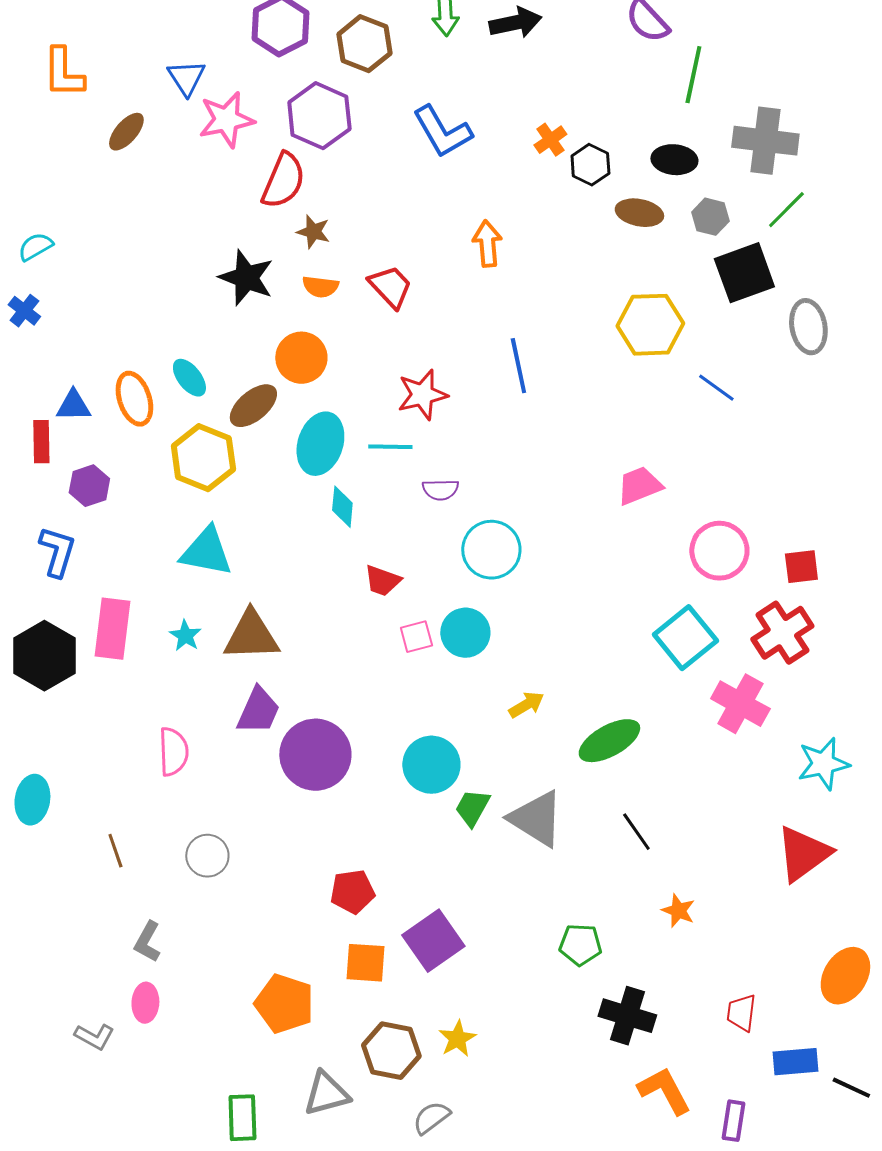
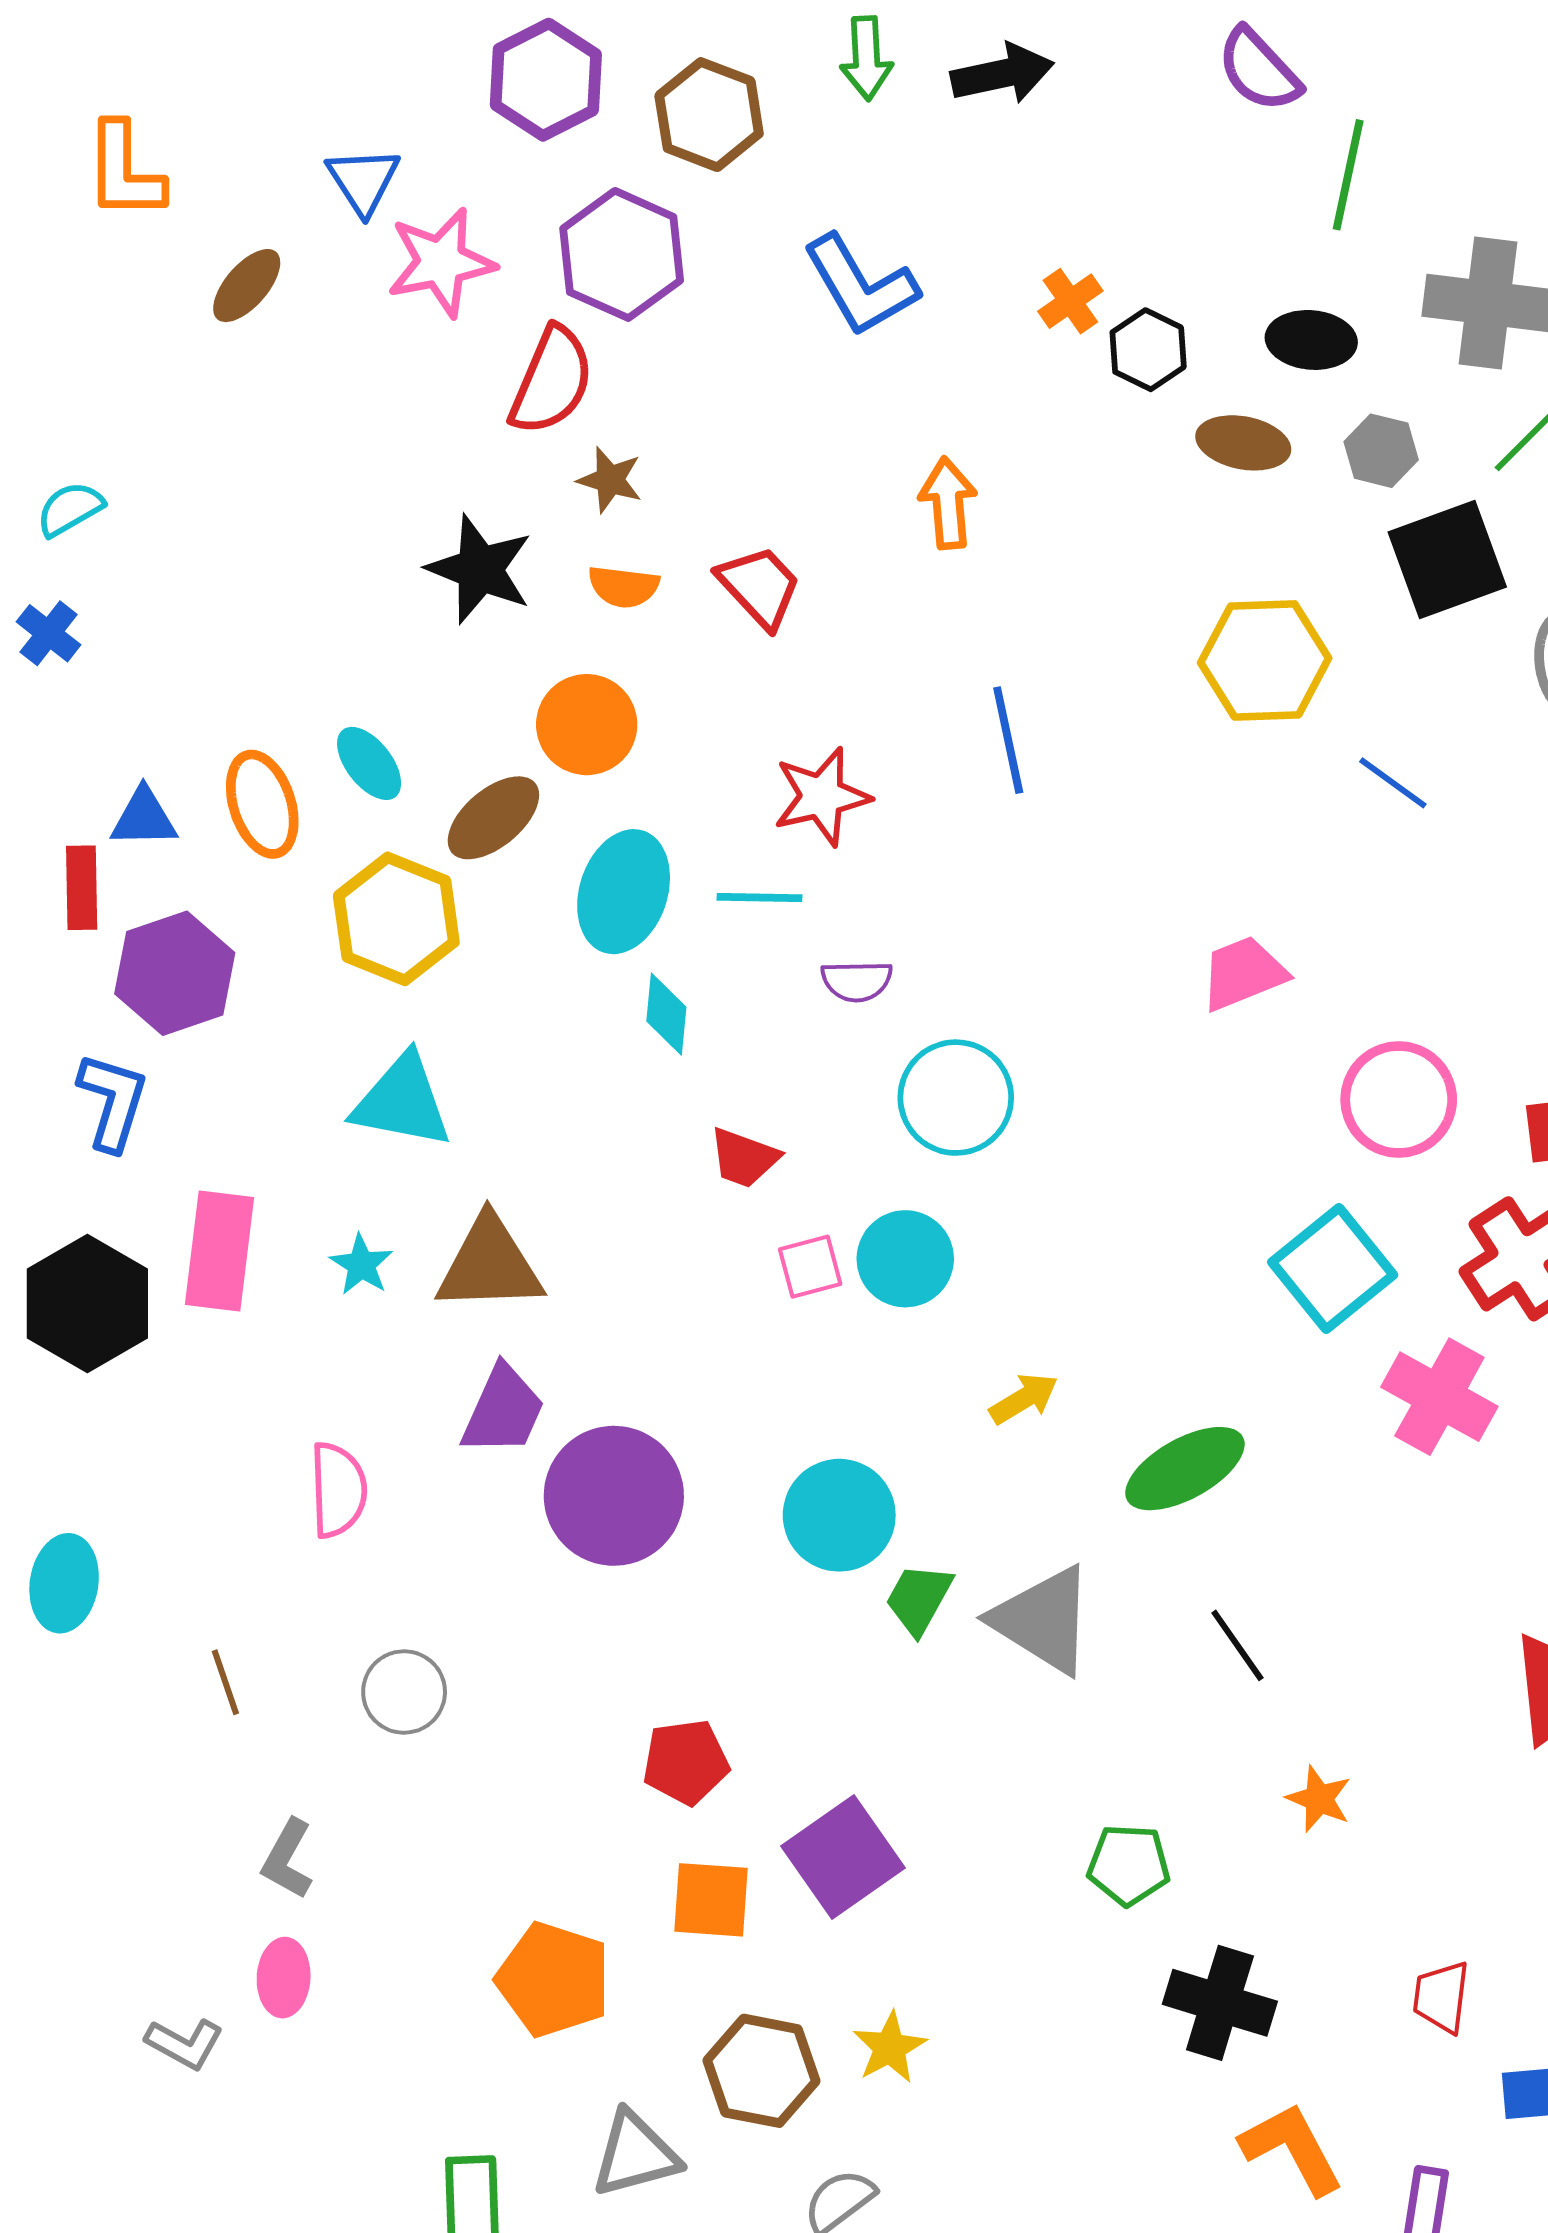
purple hexagon: (89, 486) -> (175, 973), size x1.5

